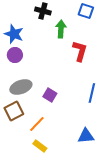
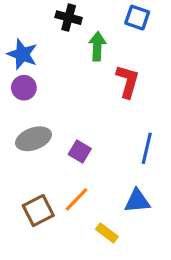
brown square: (14, 111) -> (38, 211), moved
orange line: (37, 124) -> (77, 199), moved
blue triangle: (86, 136) -> (137, 201), moved
yellow rectangle: (40, 146) -> (107, 233), moved

